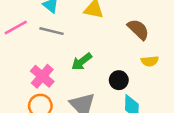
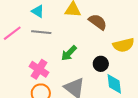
brown semicircle: (138, 29) -> (98, 22), moved
yellow semicircle: (150, 61) -> (123, 45), size x1.5

